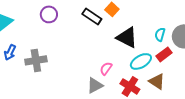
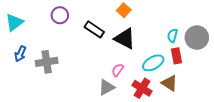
black rectangle: (92, 16) -> (94, 29), moved
black triangle: (127, 37) -> (125, 39), moved
red rectangle: (164, 54) -> (177, 56), turned -63

